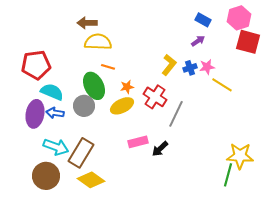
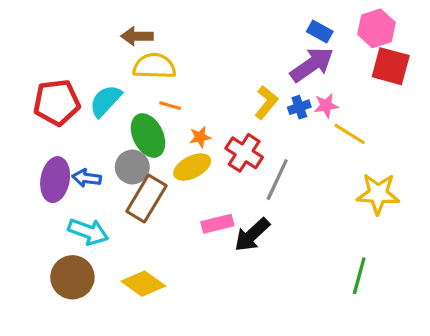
purple arrow: (198, 41) -> (312, 65), size x2.0
cyan semicircle: (52, 92) -> (106, 101), moved, turned -70
black arrow: (160, 149) -> (252, 235), size x1.4
brown rectangle: (81, 153) -> (146, 199), moved
yellow star: (240, 156) -> (378, 194), moved

